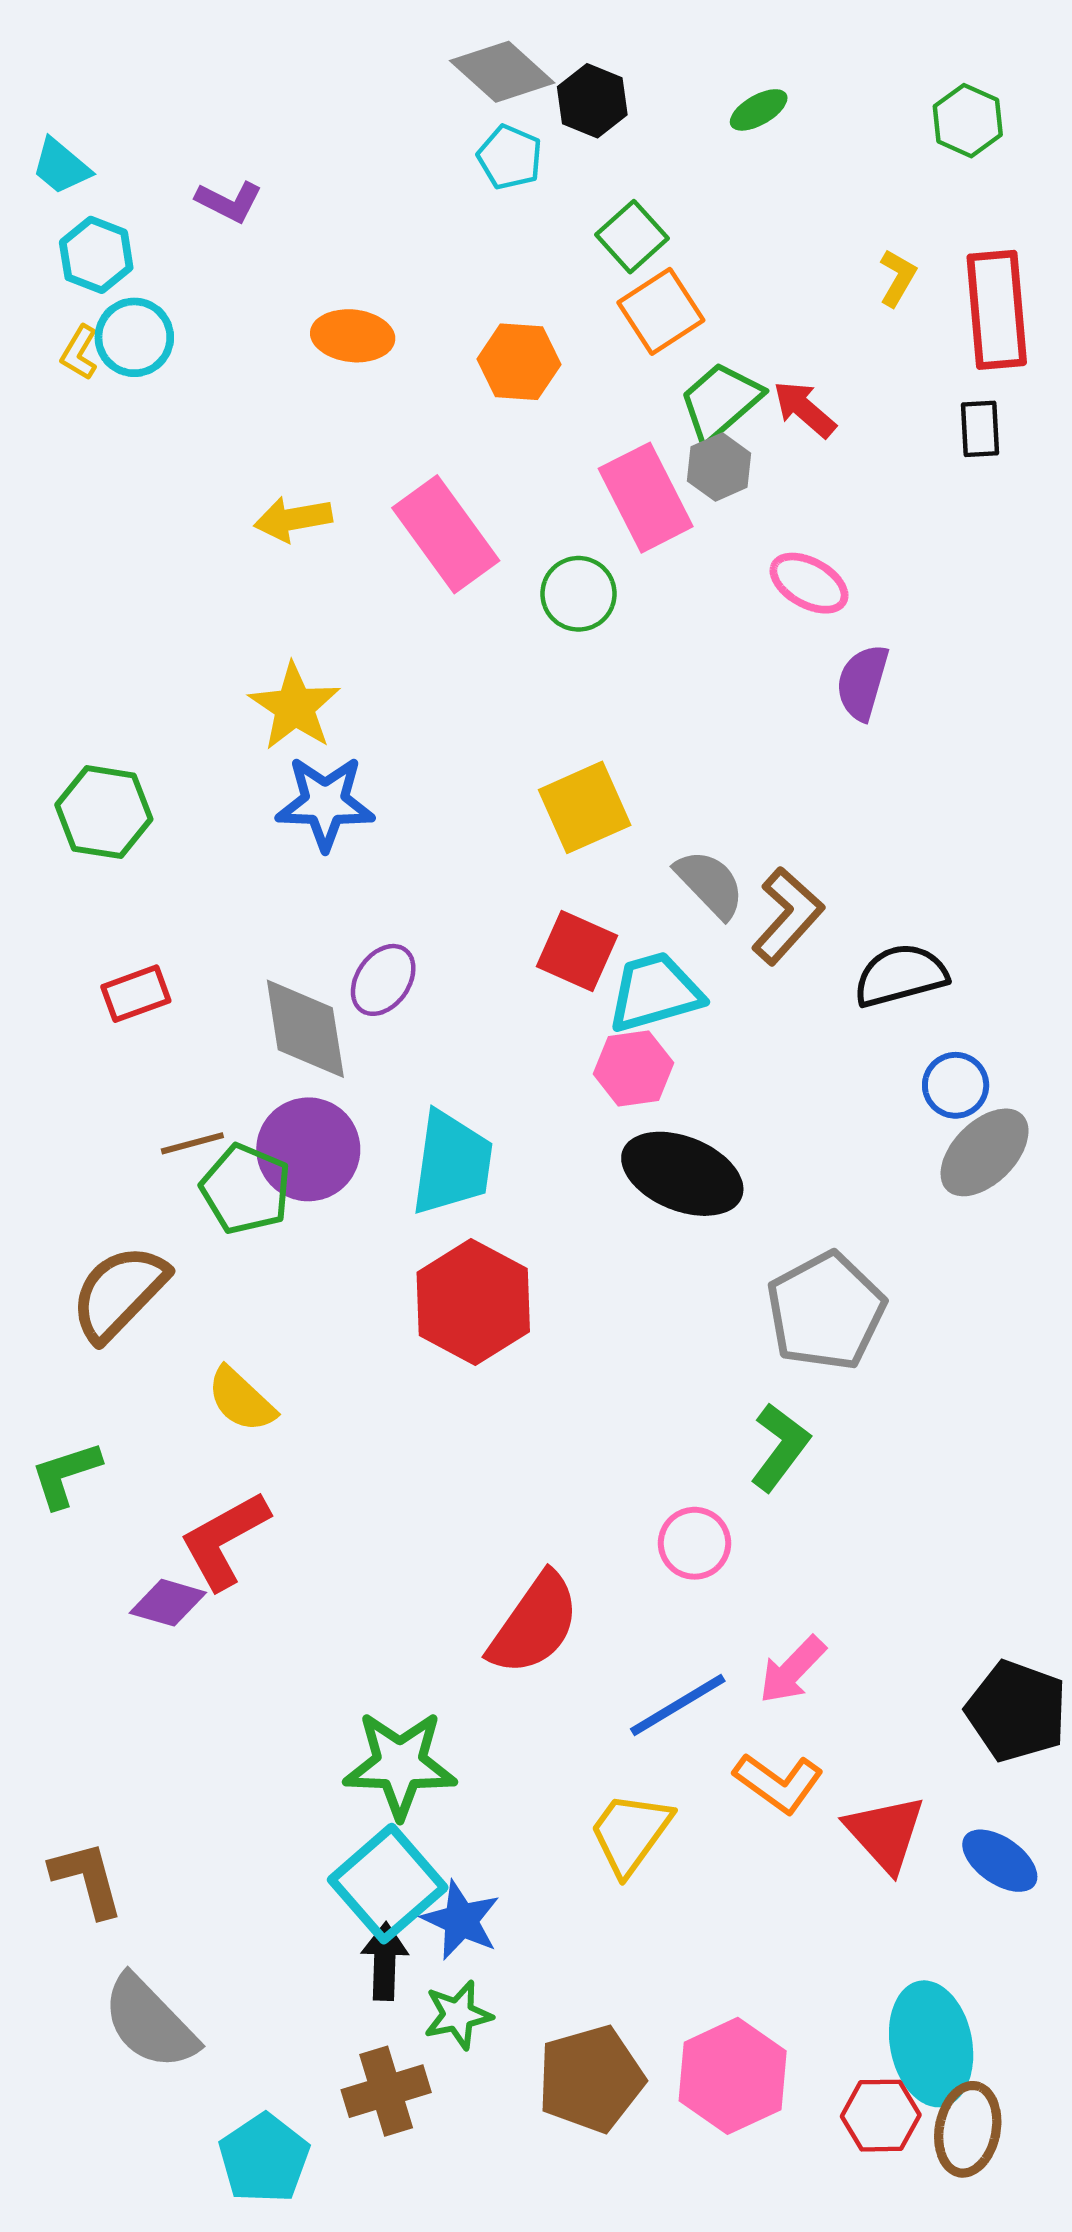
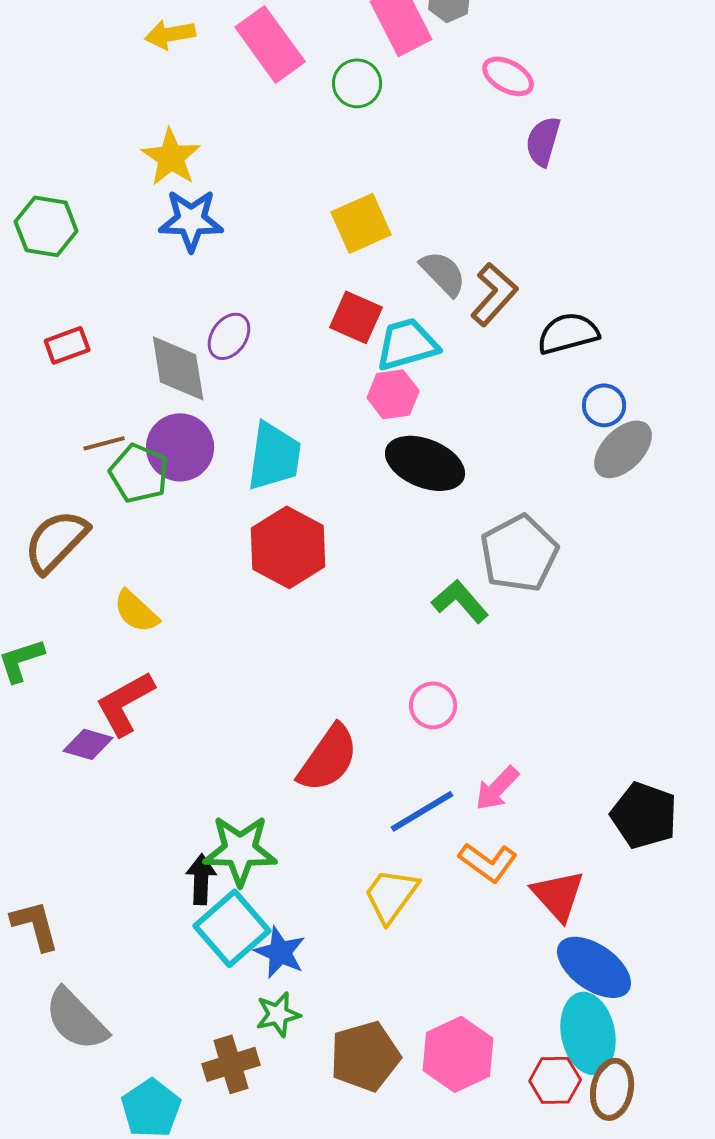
green L-shape: (780, 1447) -> (460, 601), moved, turned -78
blue ellipse: (1000, 1861) -> (594, 967), moved, size x1.5
black arrow: (385, 1961) -> (201, 879), moved

